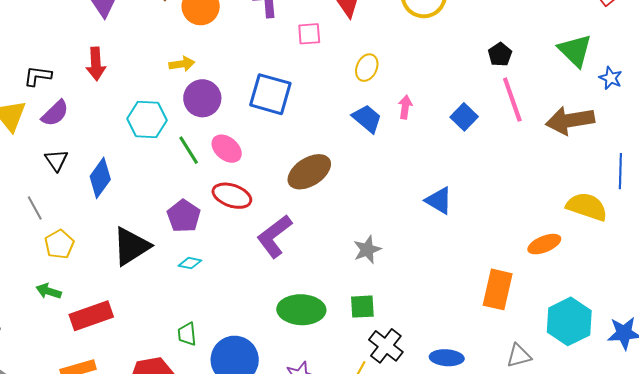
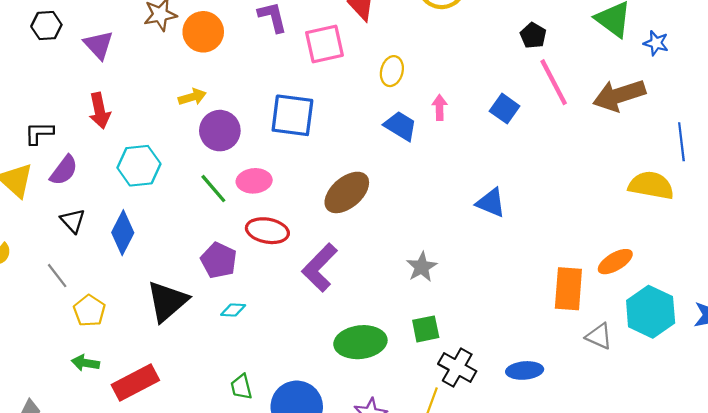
pink square: (309, 34) -> (325, 44), size x1.5
cyan hexagon: (147, 120) -> (139, 166), moved
pink ellipse: (227, 149) -> (254, 181), turned -36
orange ellipse: (544, 244) -> (615, 262), moved
gray triangle: (519, 356) -> (599, 336), moved, turned 48

